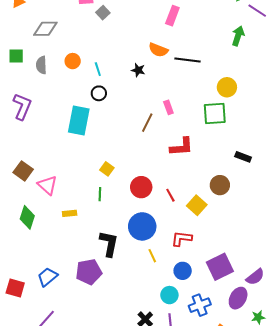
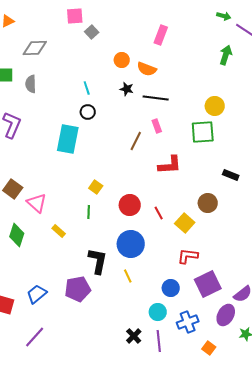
black line: (188, 60) -> (156, 98), moved
orange circle: (73, 61) -> (122, 60), moved
yellow rectangle: (70, 213) -> (59, 231), turned 48
red L-shape: (182, 239) -> (188, 256), moved
yellow line: (152, 256) -> (128, 276), moved

